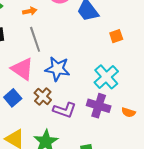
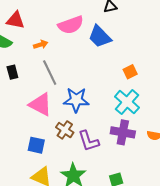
orange square: (116, 36) -> (130, 72), moved
blue square: (13, 98) -> (36, 145), moved, turned -30
purple L-shape: (64, 110) -> (89, 141), turned 60

